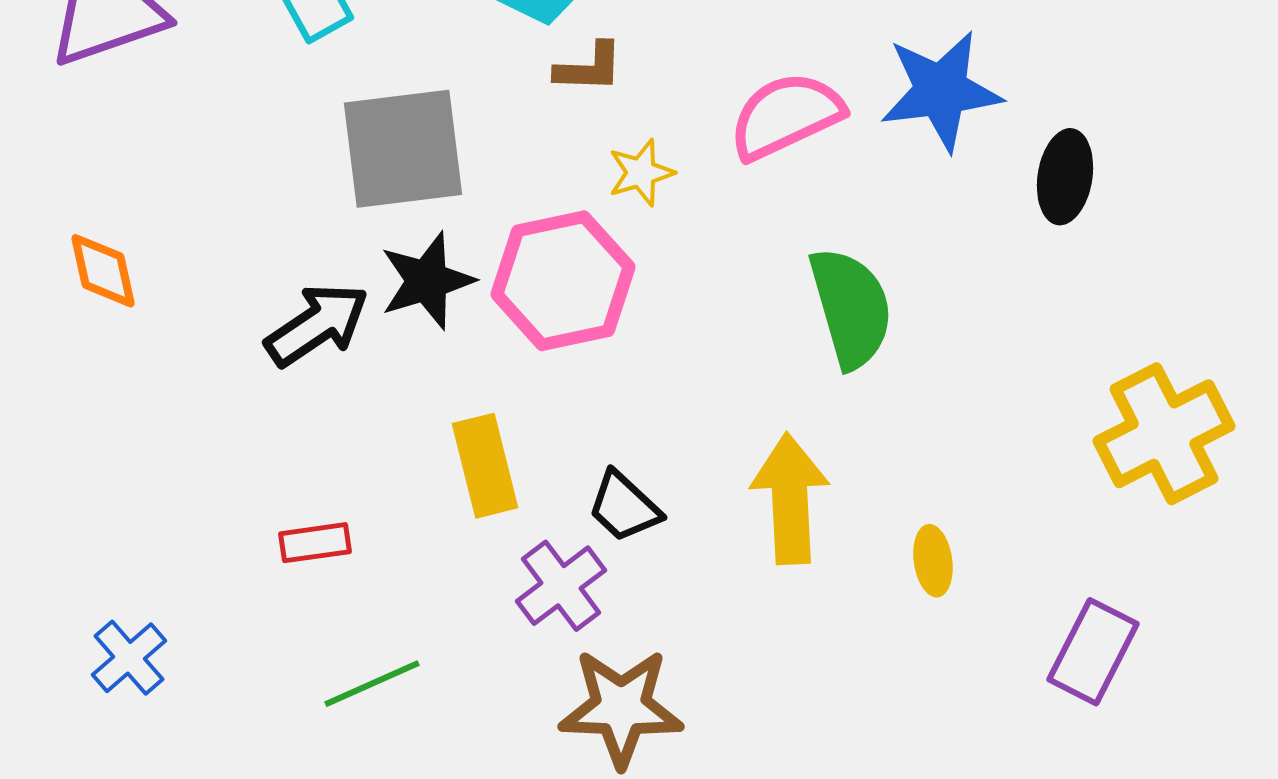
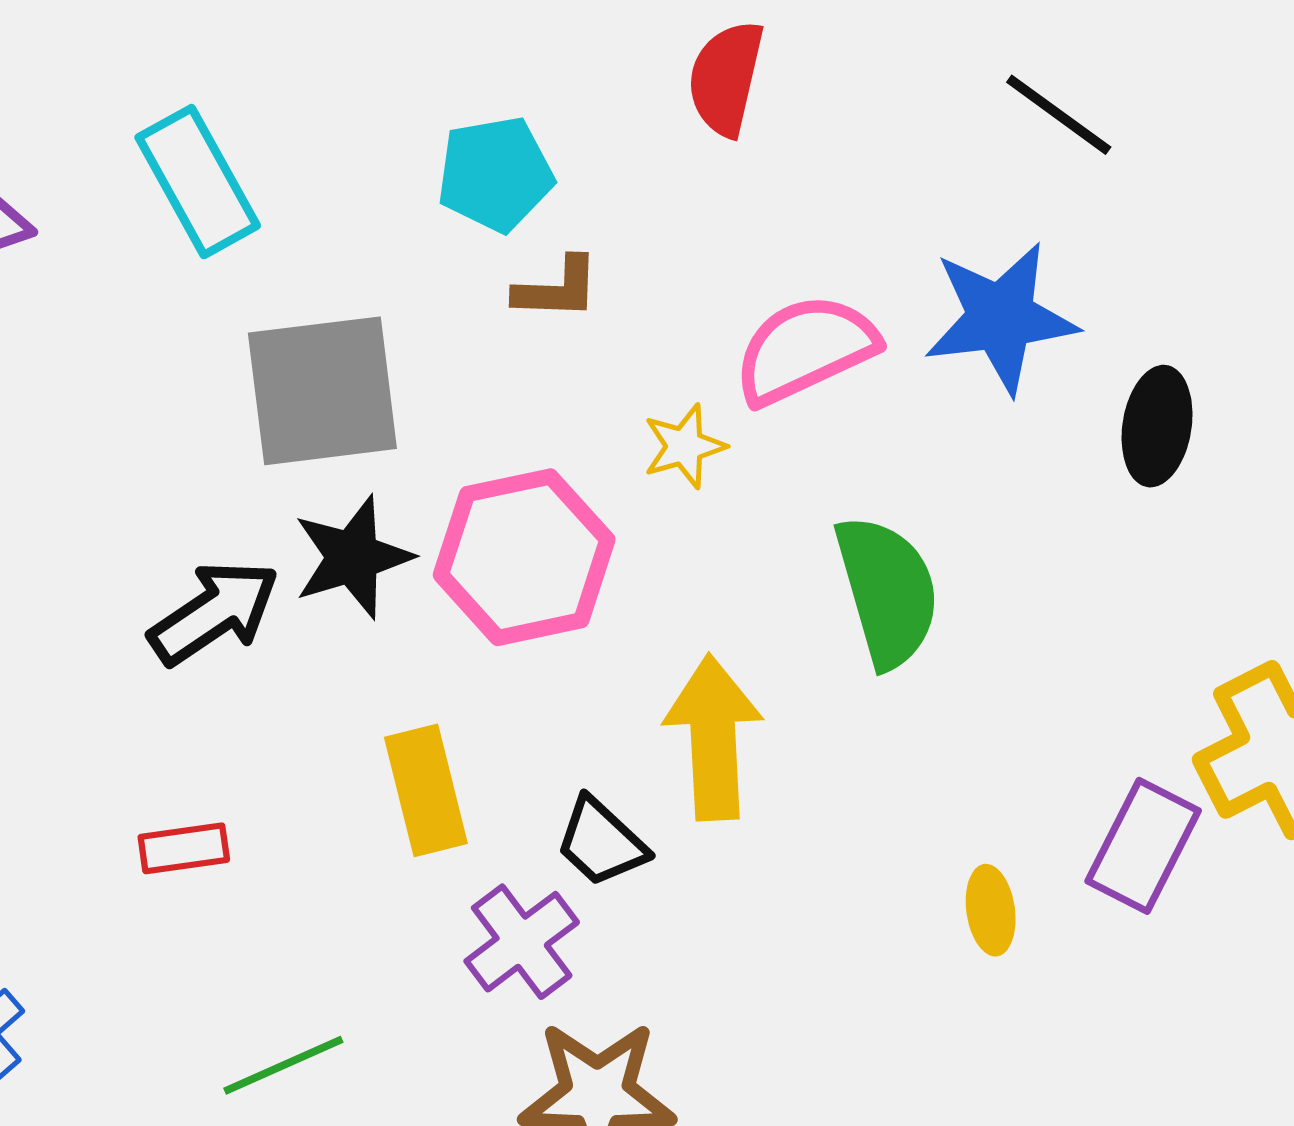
yellow star: (641, 173) -> (684, 446), moved
yellow arrow: (790, 499) -> (713, 737), moved
red rectangle: (315, 543) -> (184, 848), moved
purple rectangle: (1093, 652) -> (1143, 846), moved

